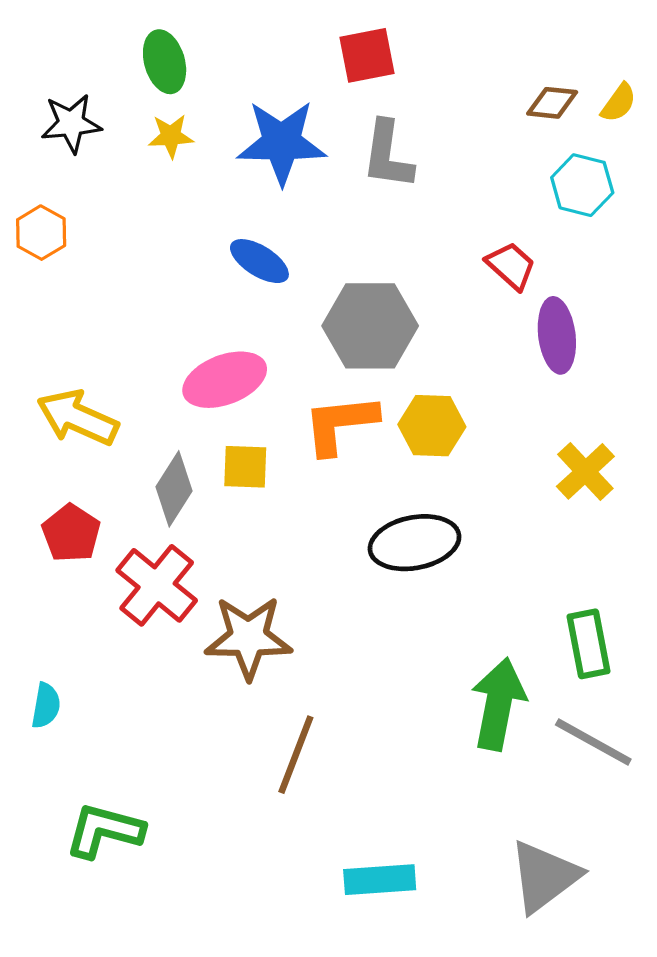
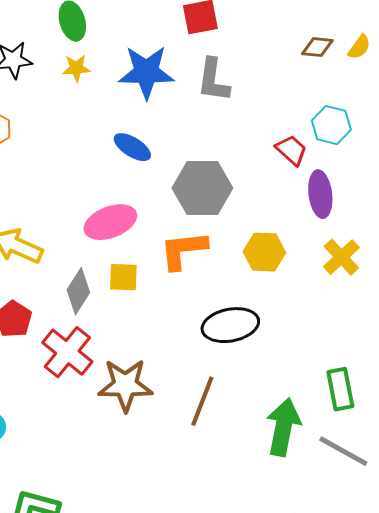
cyan hexagon: (582, 185) -> (331, 125), moved
yellow hexagon: (432, 426) -> (264, 252), moved
yellow cross: (585, 471) -> (341, 257), moved
brown line: (296, 755) -> (202, 401), moved

